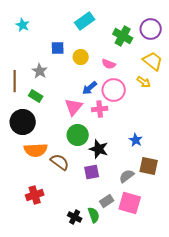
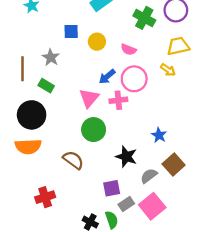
yellow trapezoid: (153, 61) -> (178, 46), turned -50
black star: (99, 149) -> (126, 157), moved
orange semicircle: (36, 150) -> (28, 146), moved
brown square: (149, 166) -> (174, 165), turned 36
purple square: (92, 172) -> (112, 188), moved
pink square: (130, 203) -> (152, 206), turned 35

